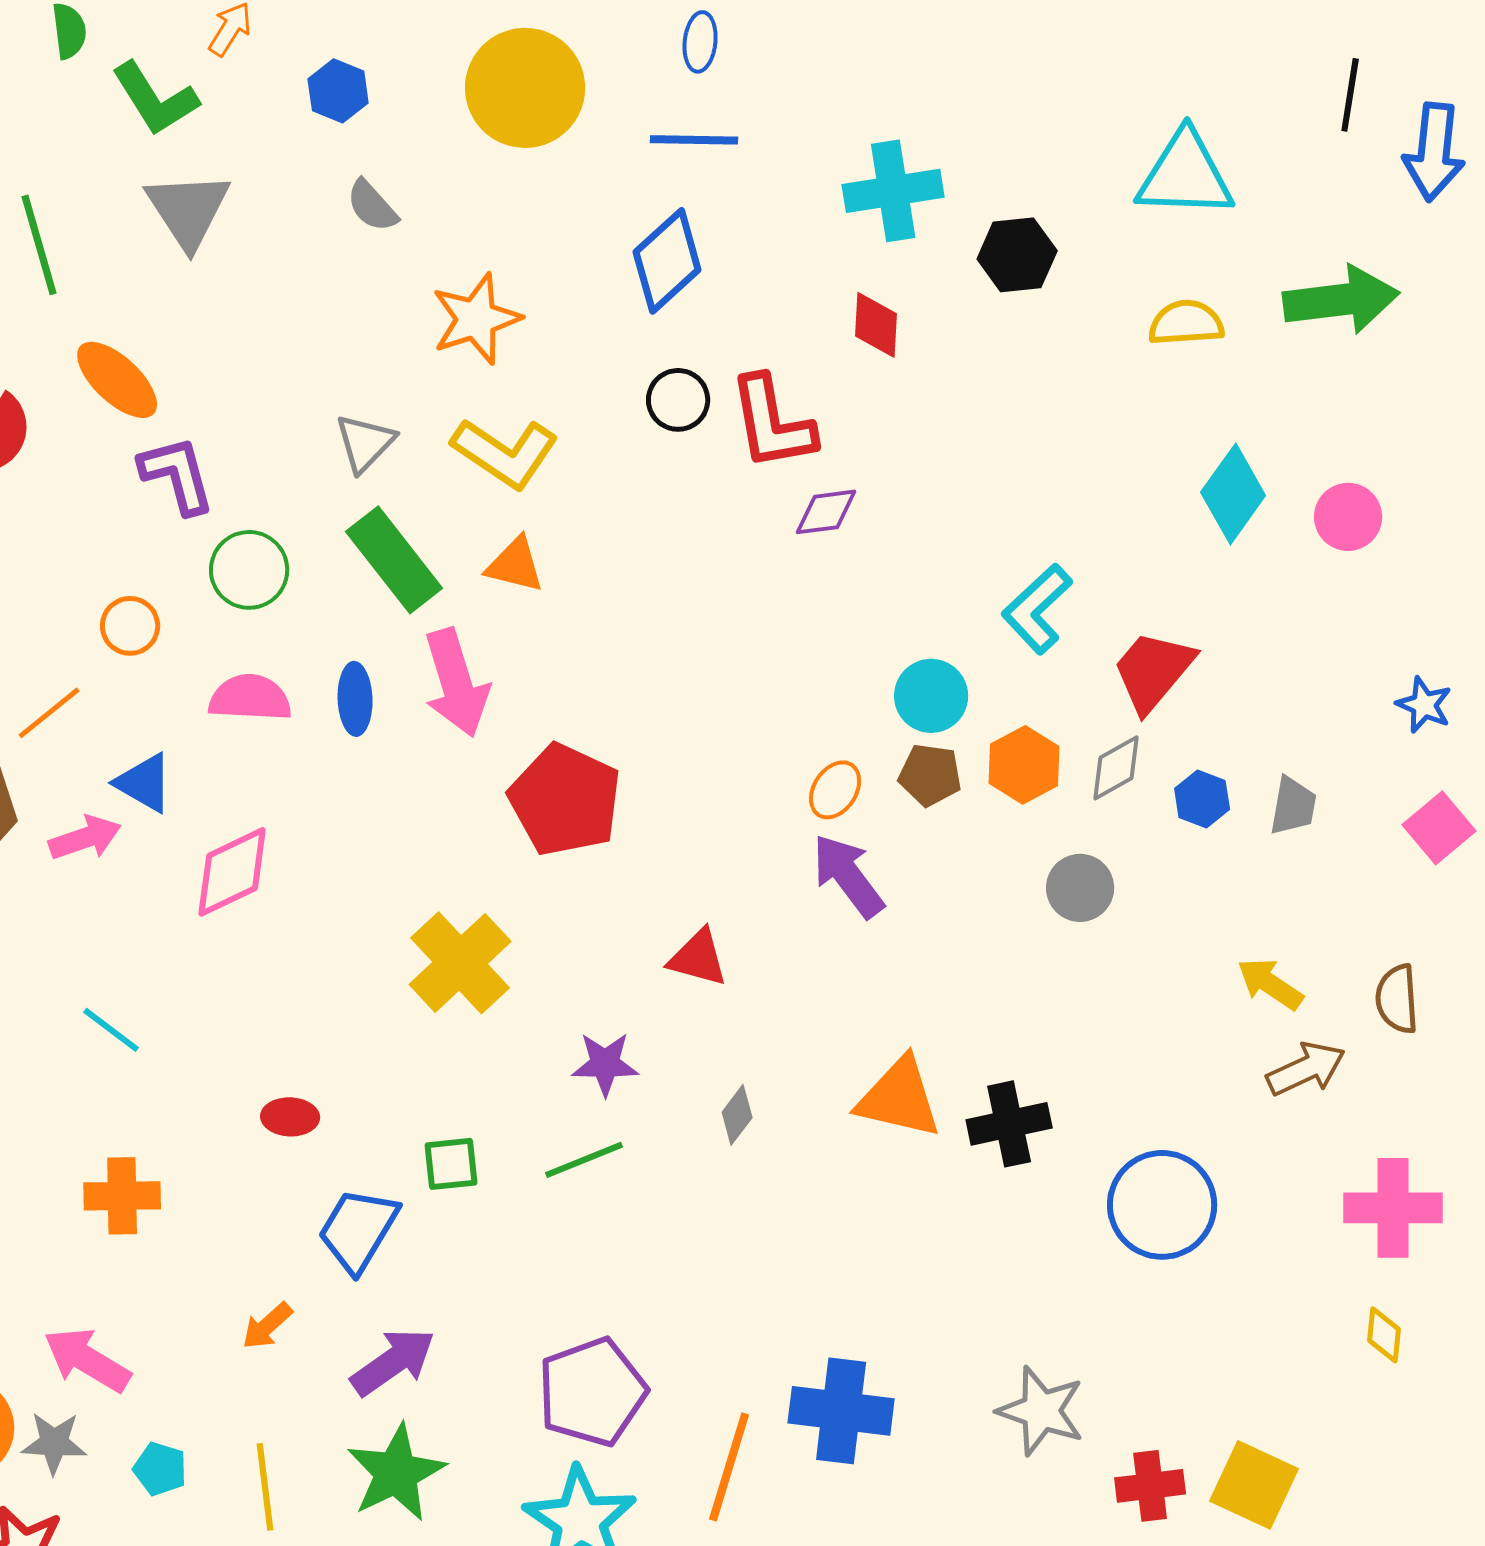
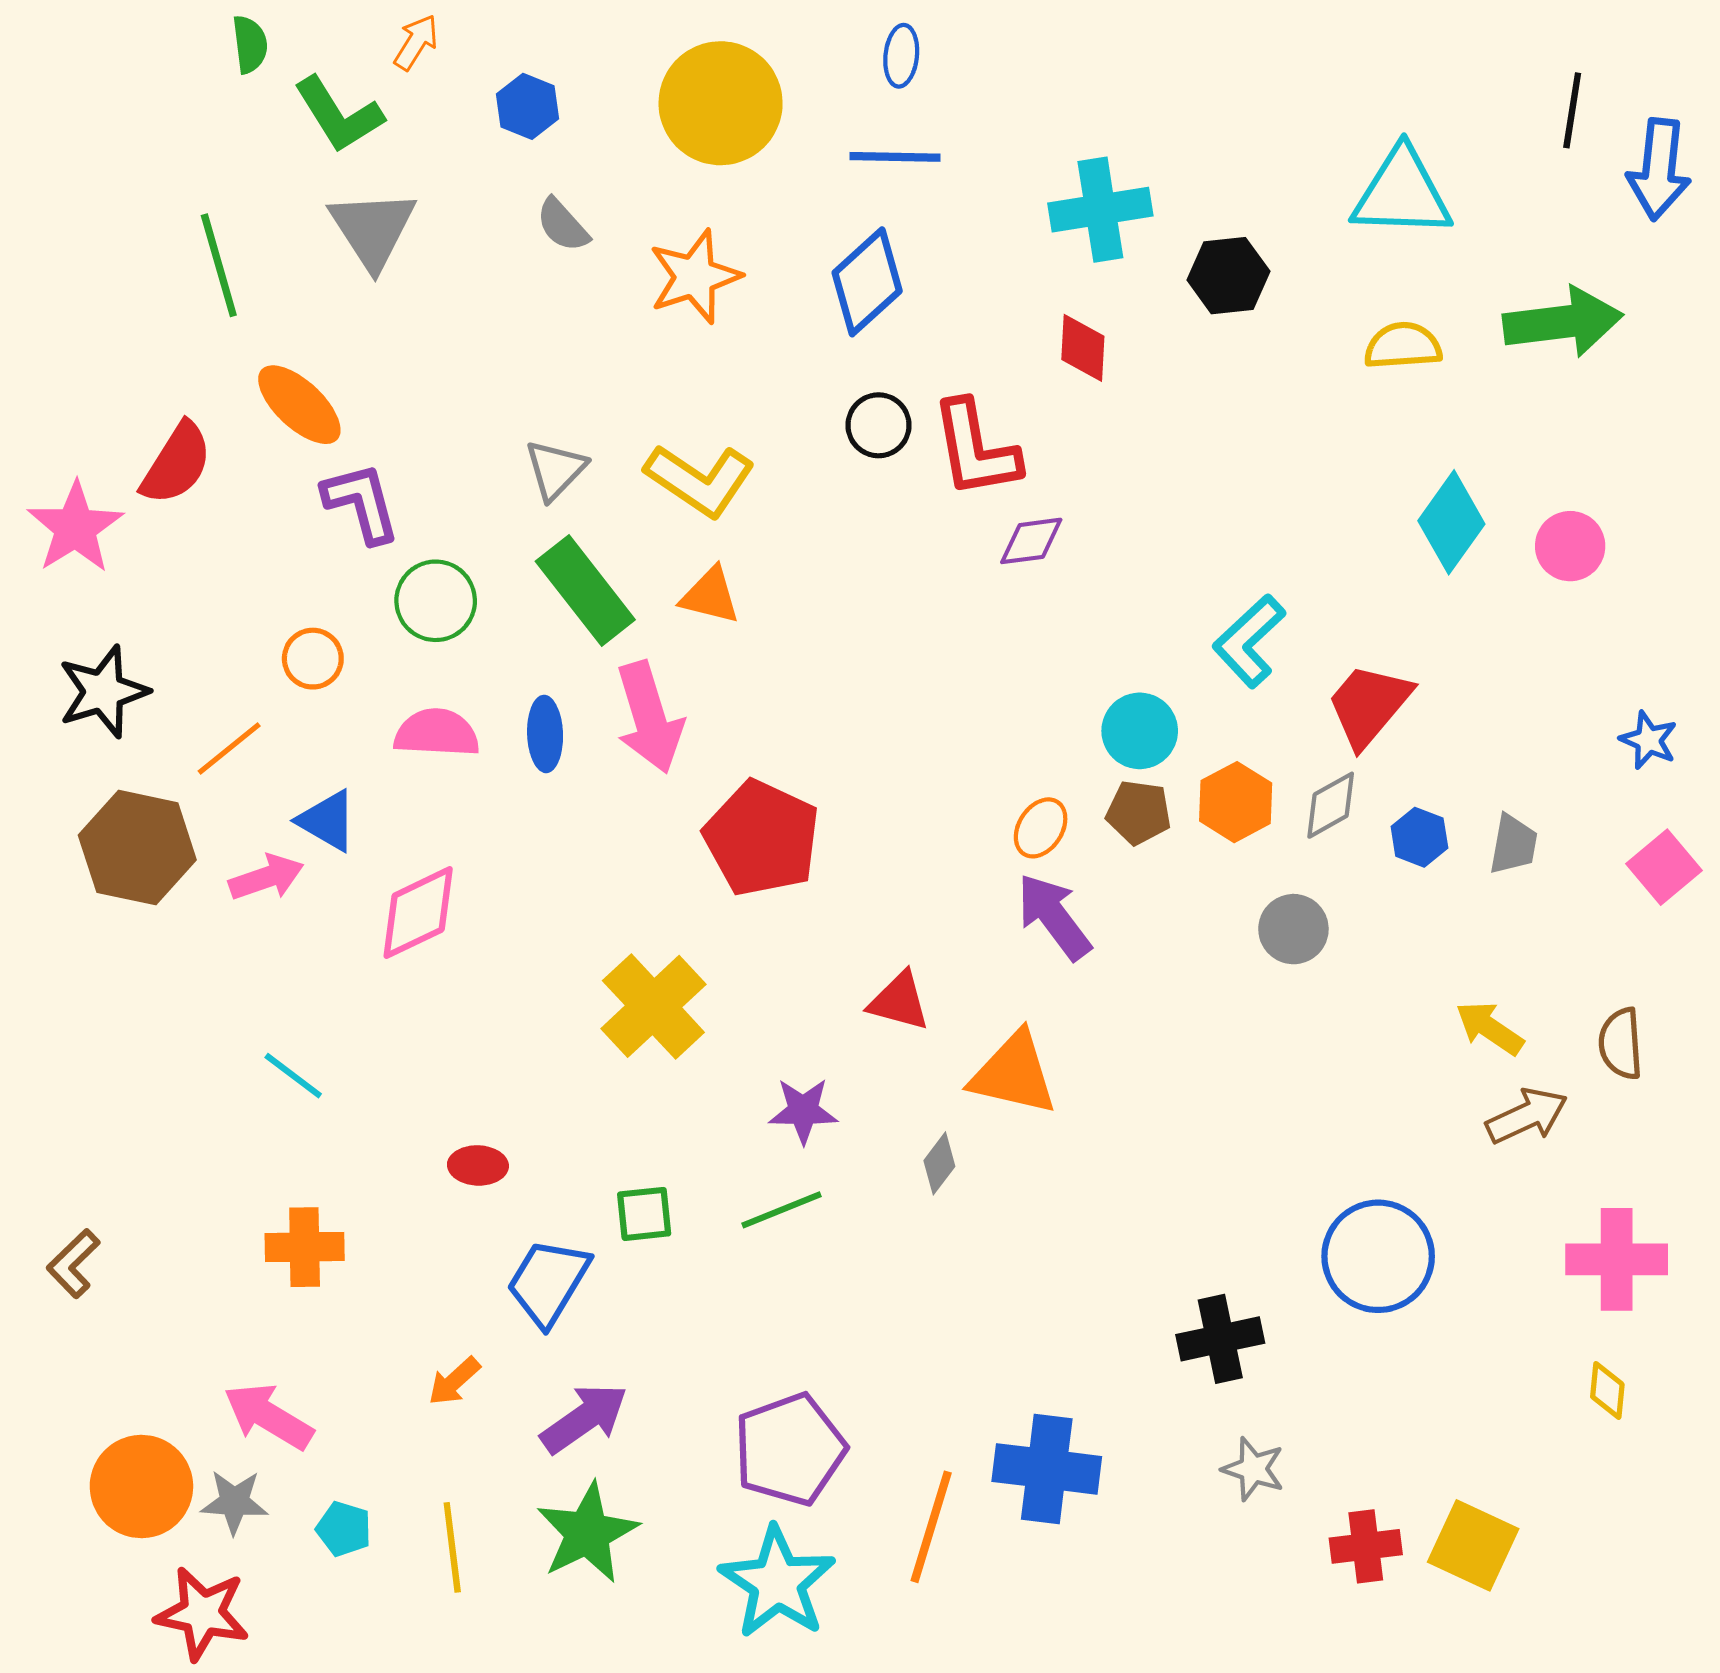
orange star: (476, 319) -> (695, 277), moved
orange triangle: (899, 1098) -> (1014, 1074), moved
black cross: (1009, 1124) -> (1220, 1339), moved
gray star: (1041, 1411) -> (1253, 1469), size x0.7

